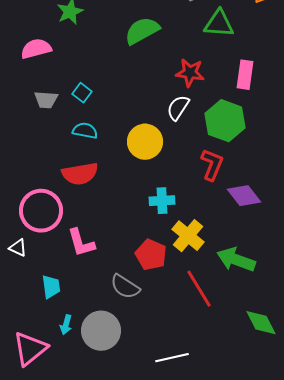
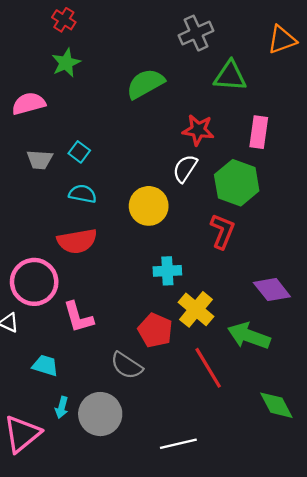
purple diamond: (244, 196) -> (272, 290), moved
cyan trapezoid: (51, 287) -> (45, 366), turned -65

